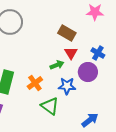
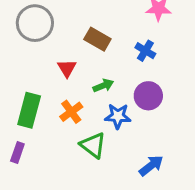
brown rectangle: (67, 33) -> (97, 39), moved
red triangle: (71, 53) -> (67, 68), moved
blue cross: (98, 53) -> (145, 51), moved

